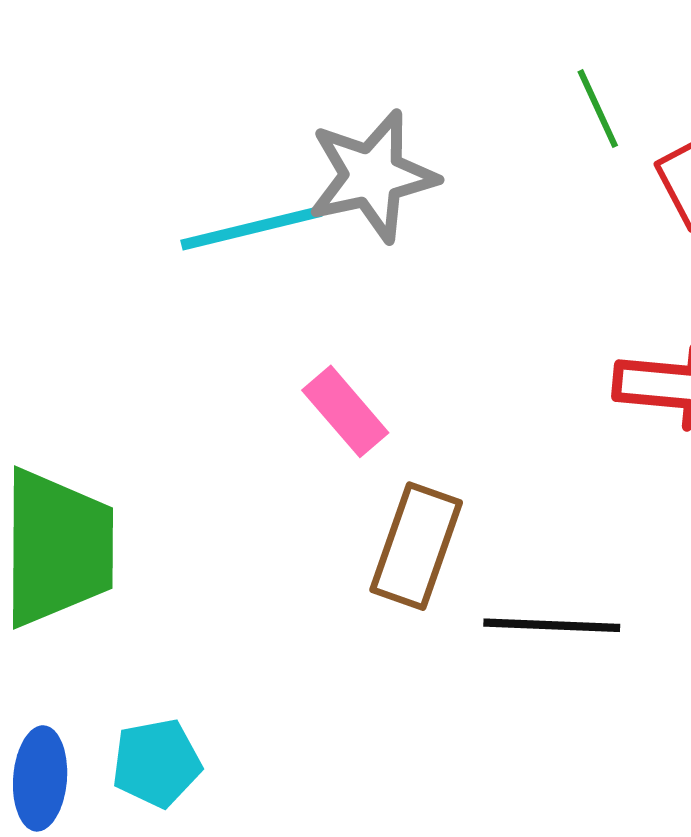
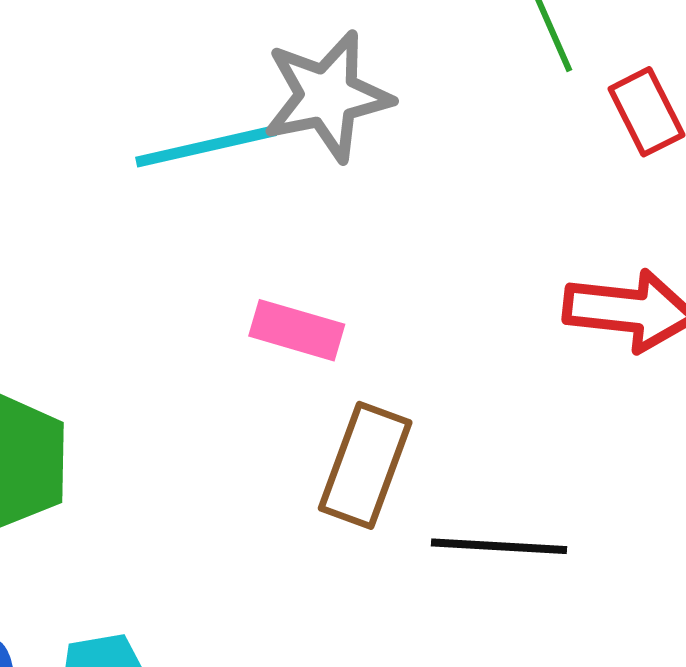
pink rectangle: (345, 411) -> (297, 330), turned -34

